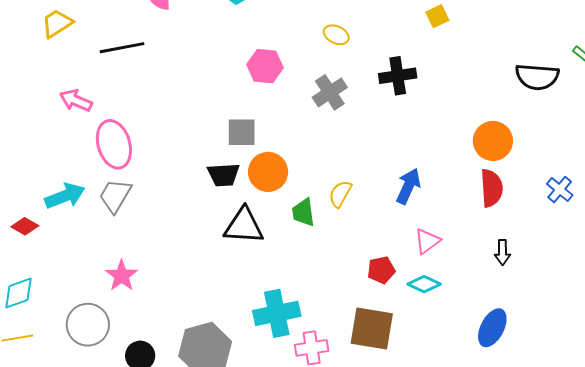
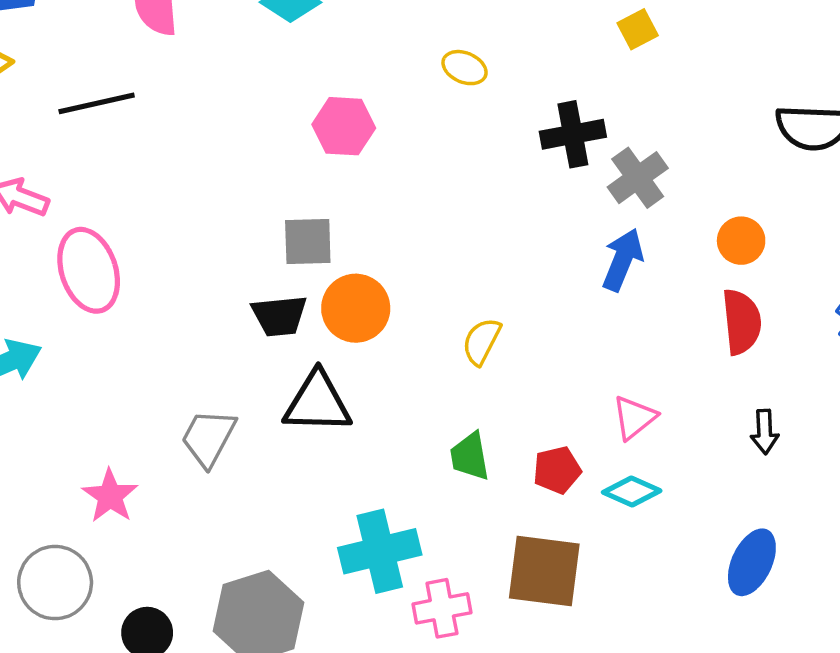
gray cross: (330, 92) -> (638, 178), moved
orange circle: (493, 141) -> (741, 241), size x0.7
blue arrow: (408, 186) -> (623, 260), moved
gray trapezoid: (115, 196) -> (208, 438), moved
green trapezoid: (303, 212) -> (470, 456), moved

